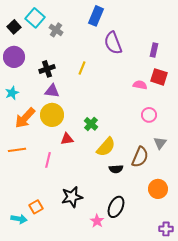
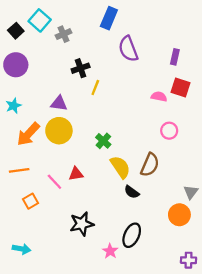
gray cross: (56, 30) -> (64, 34), turned 32
yellow line: (82, 68) -> (95, 87), moved
black cross: (47, 69) -> (81, 68), moved
red triangle: (67, 139) -> (76, 174), moved
gray triangle: (160, 143) -> (191, 192), moved
yellow semicircle: (106, 147) -> (120, 167), turned -75
brown semicircle: (140, 157) -> (150, 165), moved
pink line: (48, 160) -> (54, 182), turned -56
black semicircle: (116, 169) -> (132, 192), turned 40
orange square: (36, 207) -> (31, 201), moved

